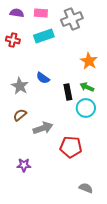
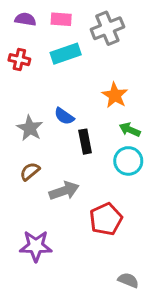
orange star: (89, 61) -> (115, 95), moved
black rectangle: (68, 92) -> (85, 142), moved
red pentagon: (71, 147) -> (106, 219), turned -30
purple star: (24, 165) -> (36, 246), size x1.5

